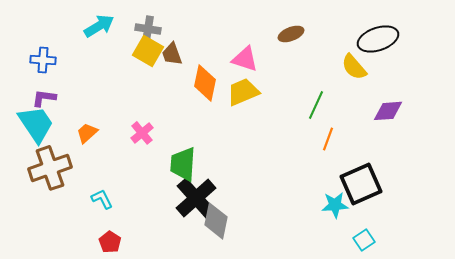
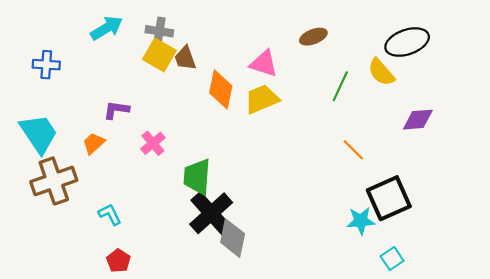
purple L-shape: (44, 98) -> (116, 110), moved
green line: (316, 105) -> (340, 86), moved
orange line: (328, 139) -> (353, 150), turned -65

